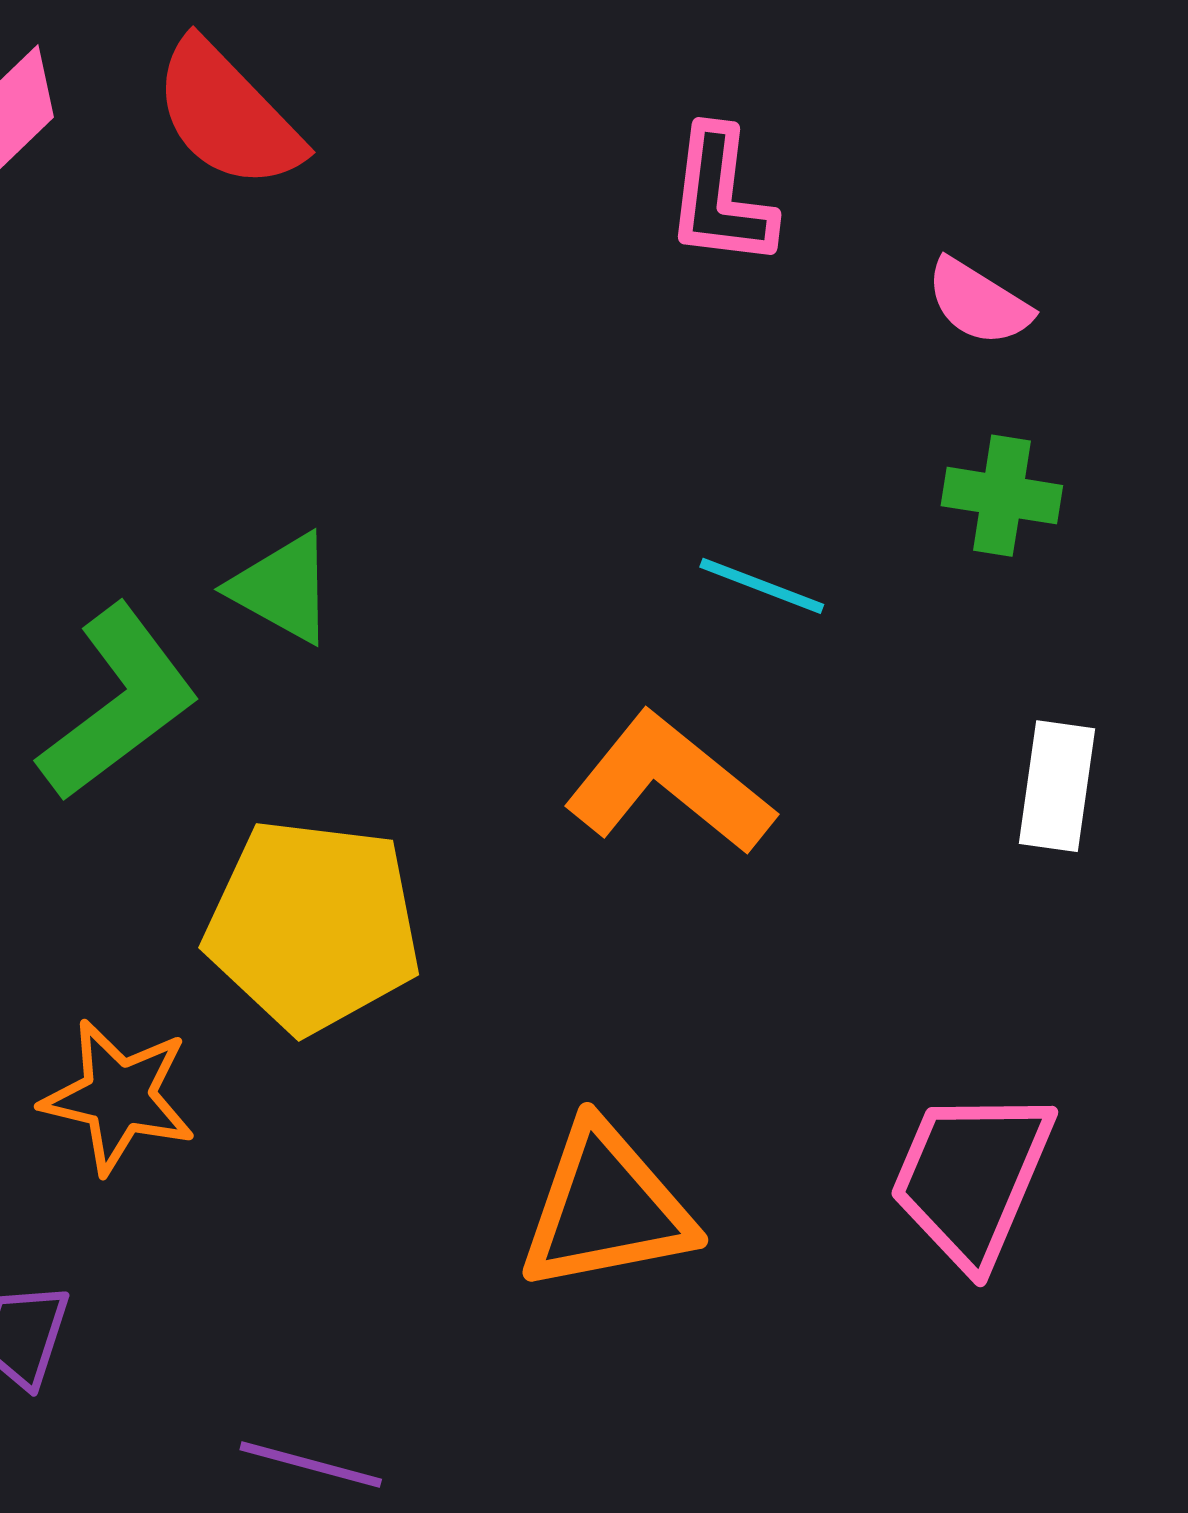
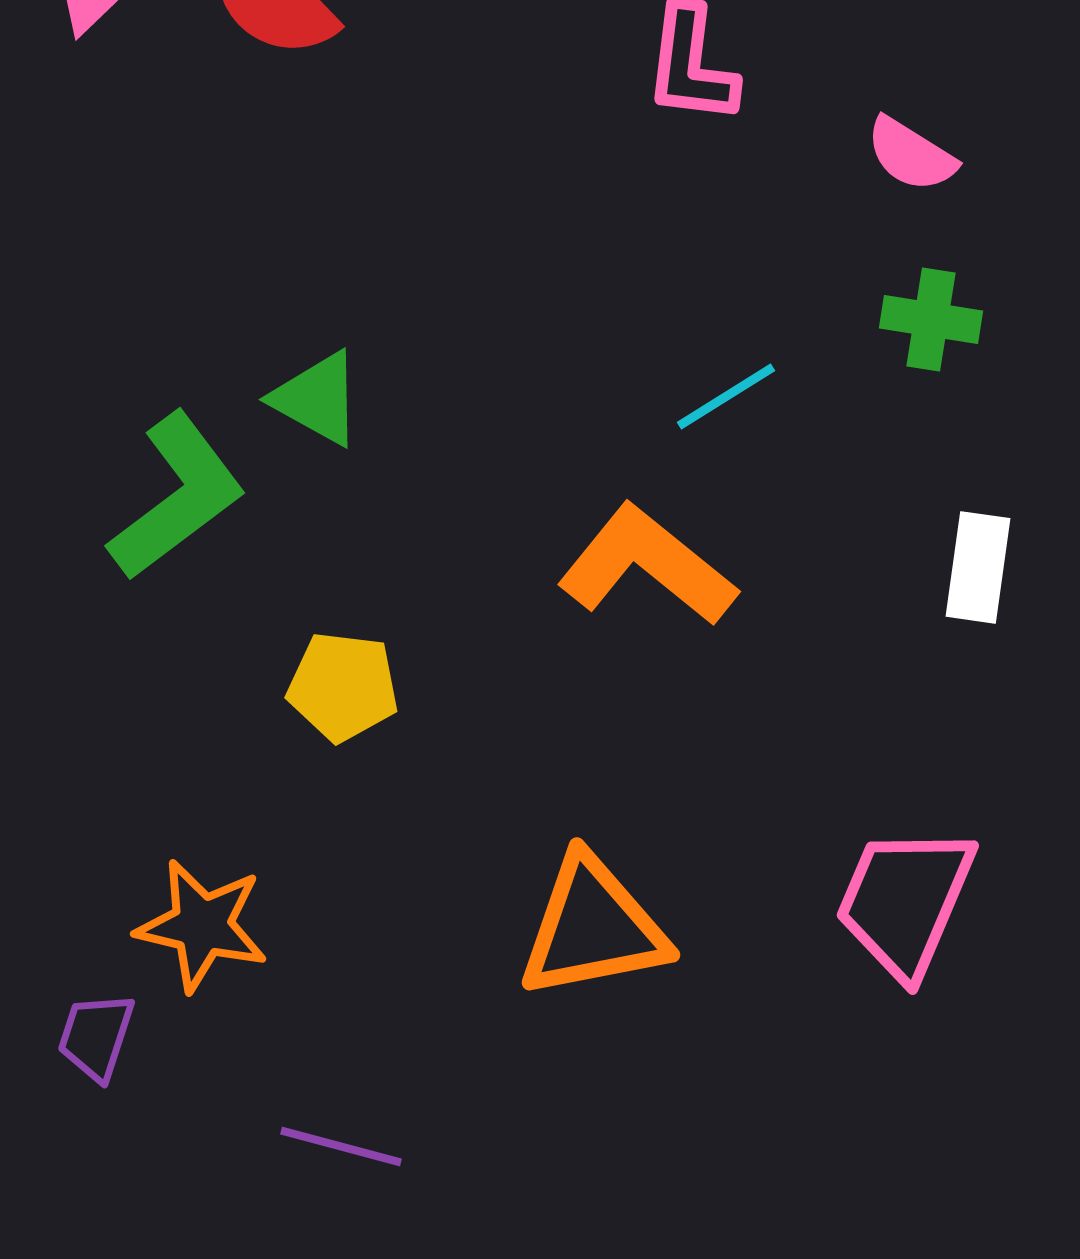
cyan line: (762, 586) -> (726, 396), turned -53
yellow pentagon: (313, 926) -> (343, 686), size x0.6
orange star: (119, 1097) -> (202, 925), moved

